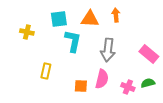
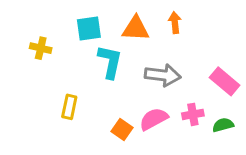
gray arrow: (108, 50) -> (163, 75), turned -90
pink semicircle: (102, 79) -> (154, 119), turned -132
orange square: (81, 86) -> (122, 129), turned 32
pink cross: (128, 87) -> (193, 114), moved, turned -32

